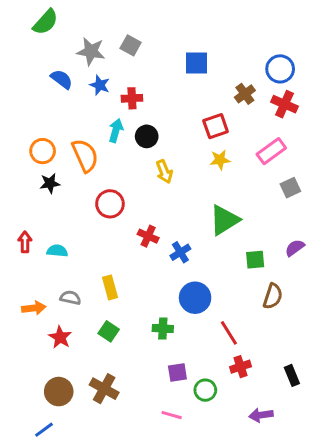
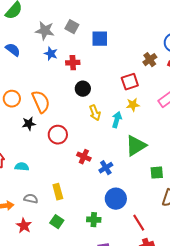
blue square: (197, 63) -> (100, 39), moved
blue semicircle: (62, 79) -> (13, 50), moved
cyan arrow: (116, 131) -> (117, 120), moved
black star: (50, 183) -> (29, 124), moved

